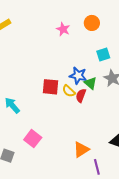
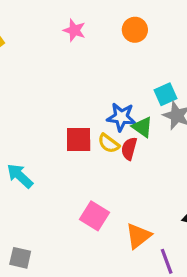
pink star: (63, 29) -> (74, 30), moved
cyan square: (103, 55) -> (165, 94), moved
pink square: (33, 139) -> (94, 216), moved

